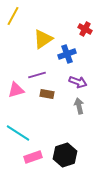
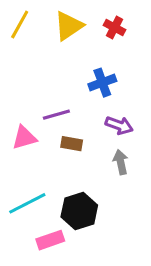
red cross: (85, 29) -> (115, 27), moved
yellow triangle: (43, 39) -> (69, 26), moved
cyan line: (18, 133) -> (27, 203), turned -60
black hexagon: (65, 155) -> (79, 211), moved

